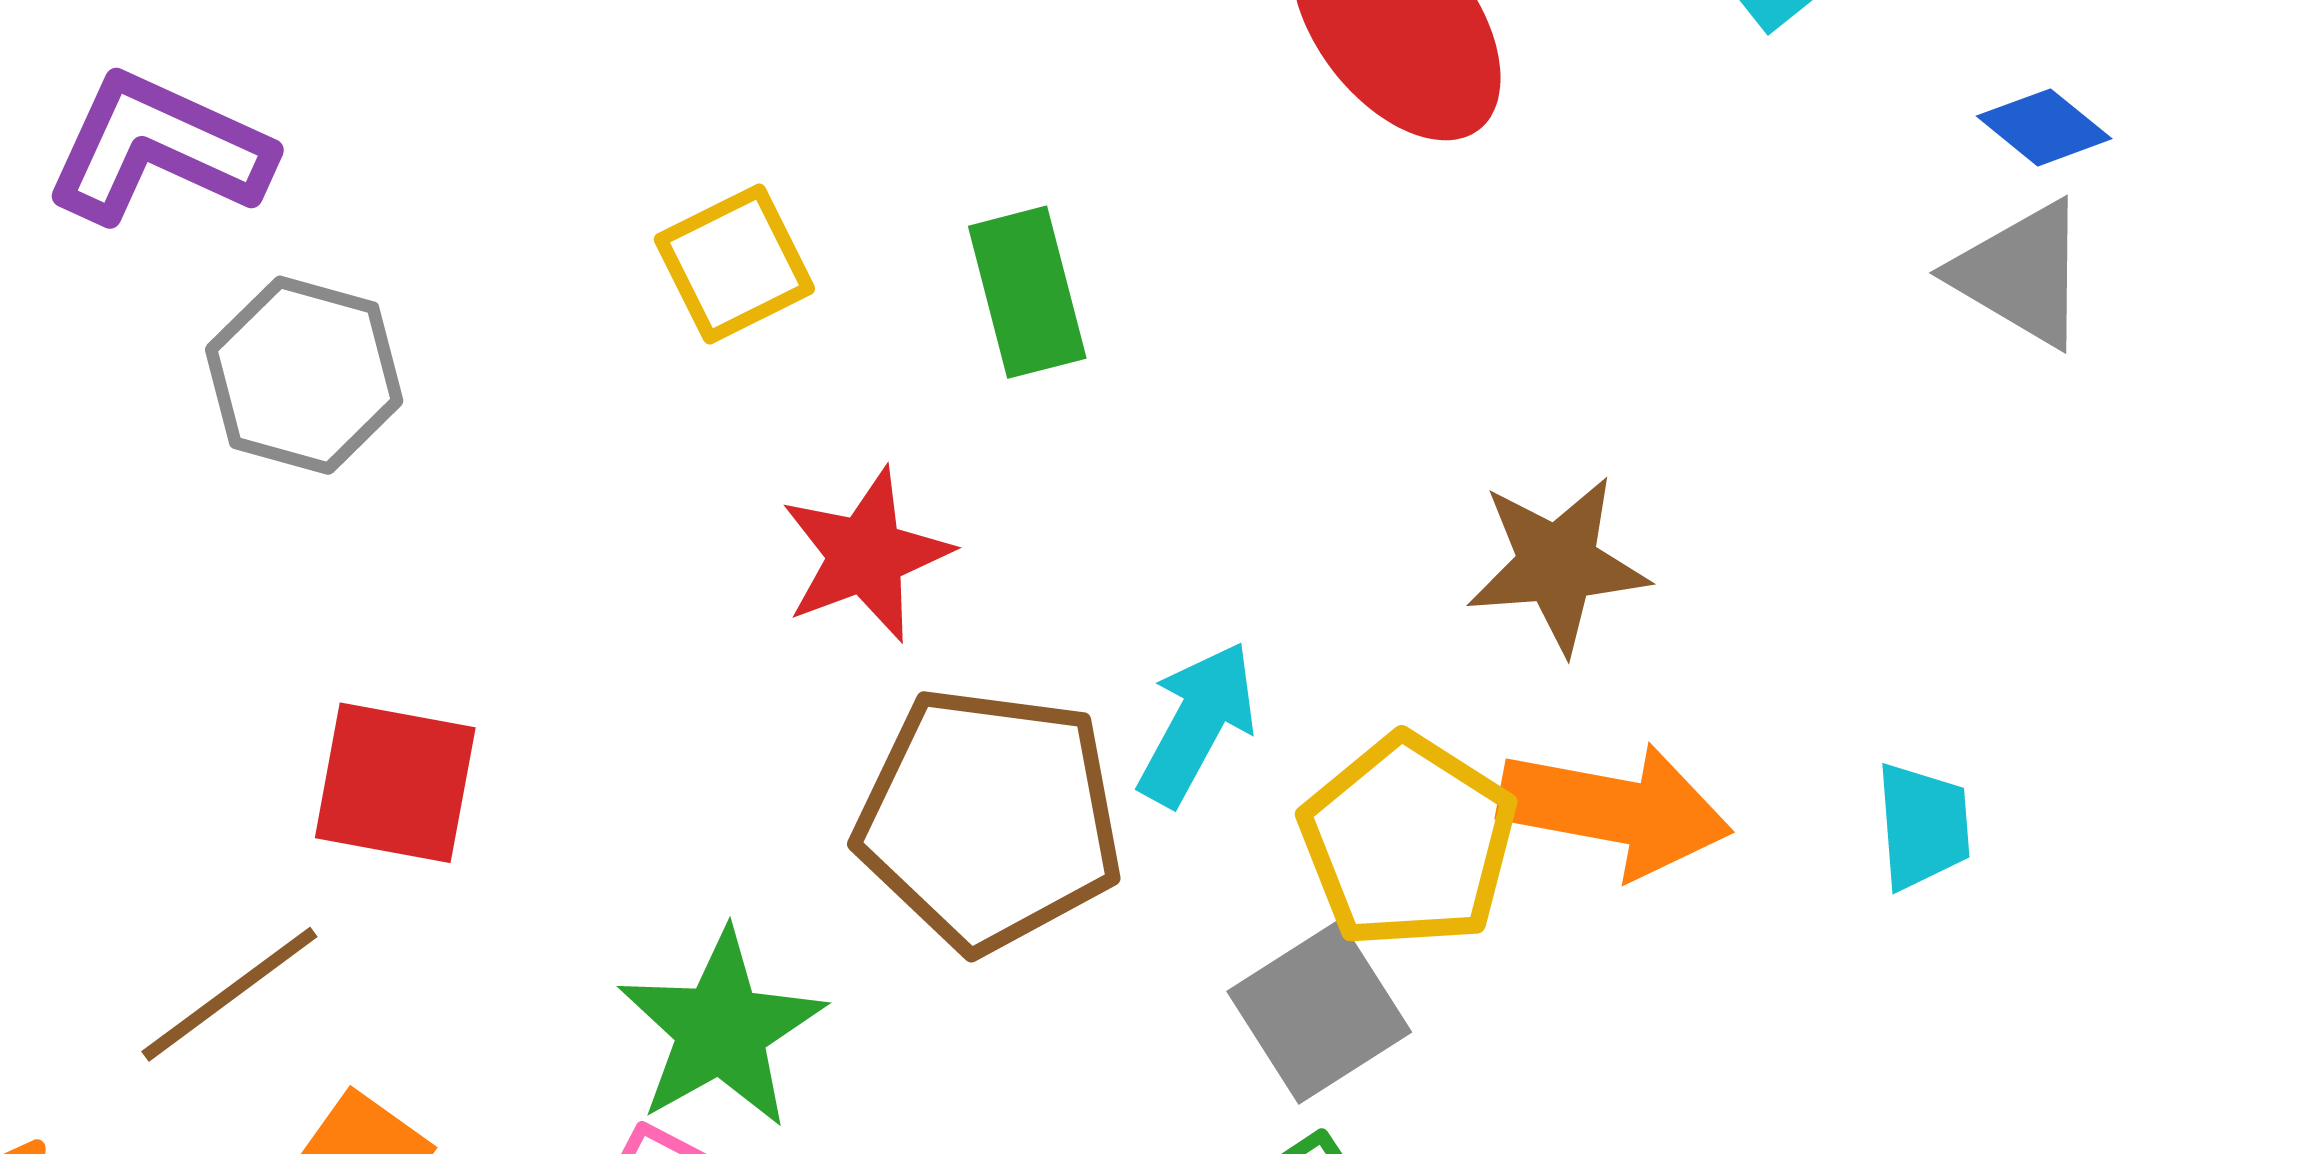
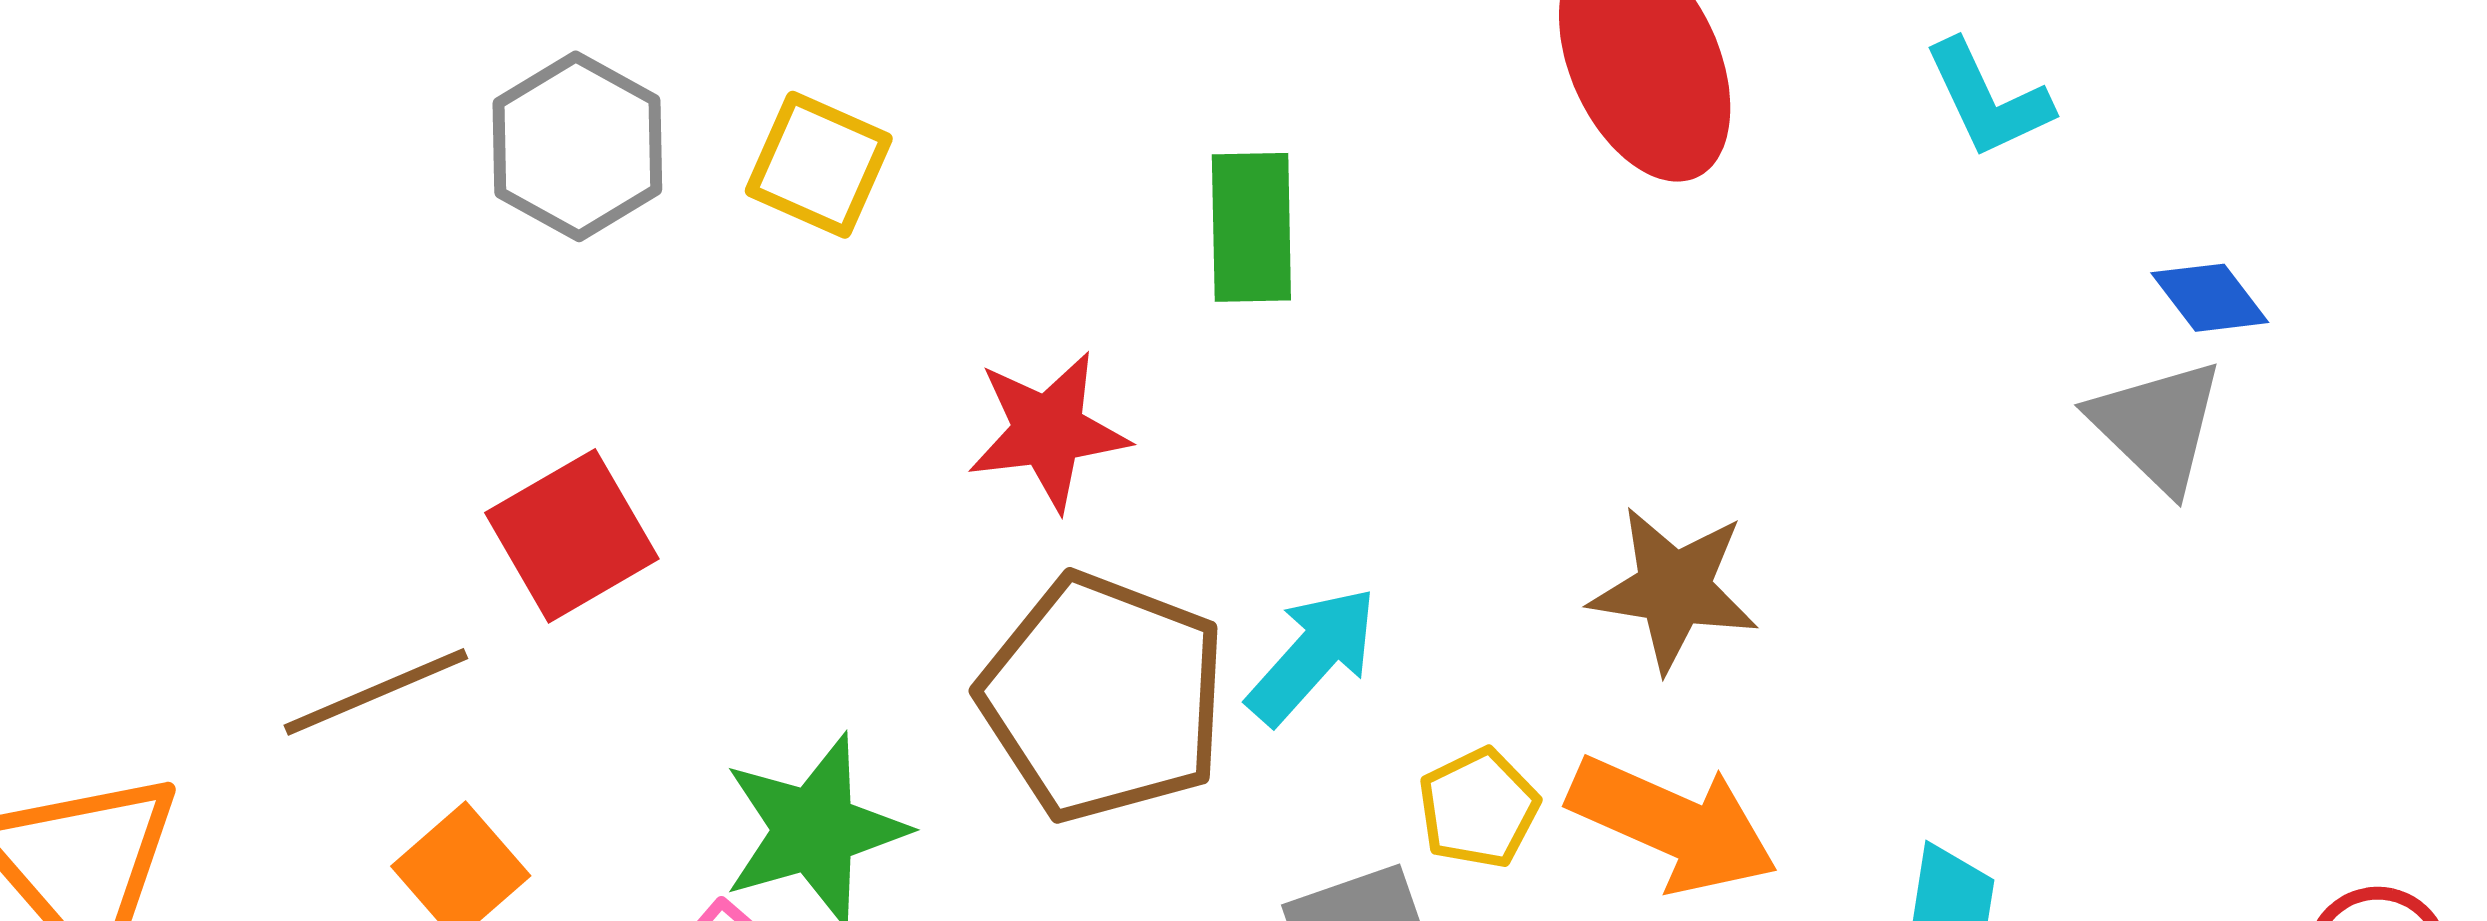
yellow square: (734, 264) -> (819, 165), moved, turned 37
red square: (395, 783) -> (572, 536), turned 36
yellow pentagon: (1408, 841) -> (1478, 808), size x0.6

